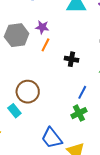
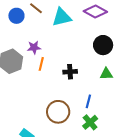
brown circle: (28, 92) -> (58, 112), moved

